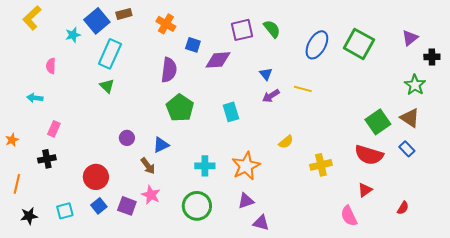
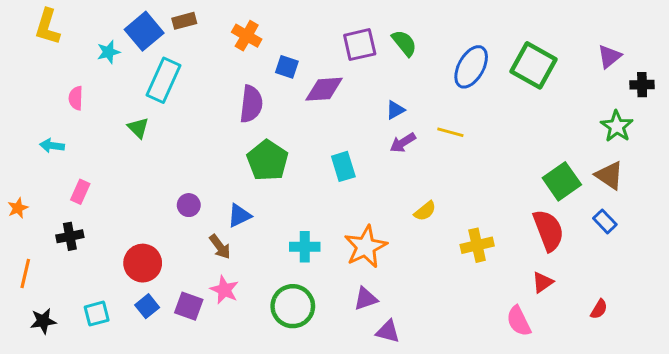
yellow L-shape: (32, 18) -> (48, 27), turned -30
blue triangle: (266, 74) -> (395, 110), turned 40
green triangle: (107, 86) -> (138, 128), moved
red semicircle: (369, 155) -> (548, 230), turned -128

